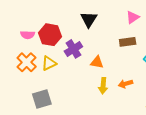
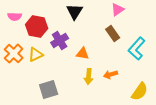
pink semicircle: (28, 35) -> (15, 17), moved
brown rectangle: (128, 42) -> (113, 34), turned 63
gray square: (42, 99) -> (49, 90), moved

